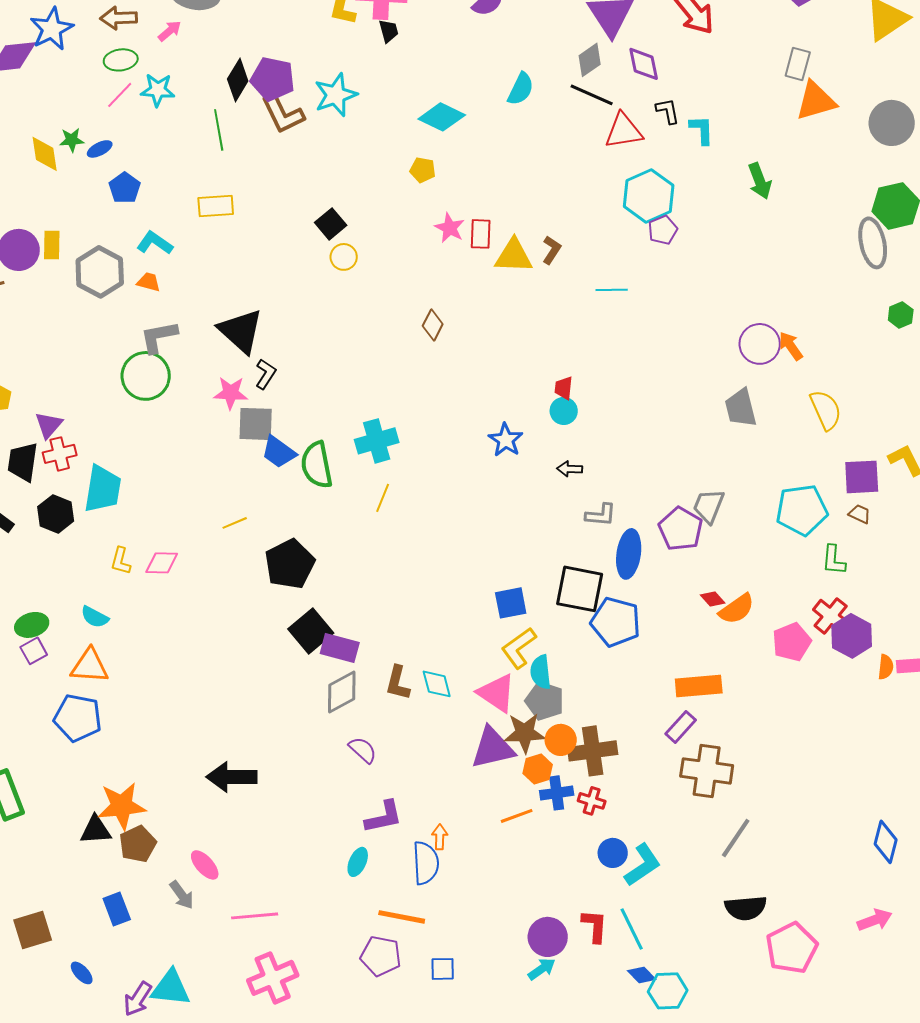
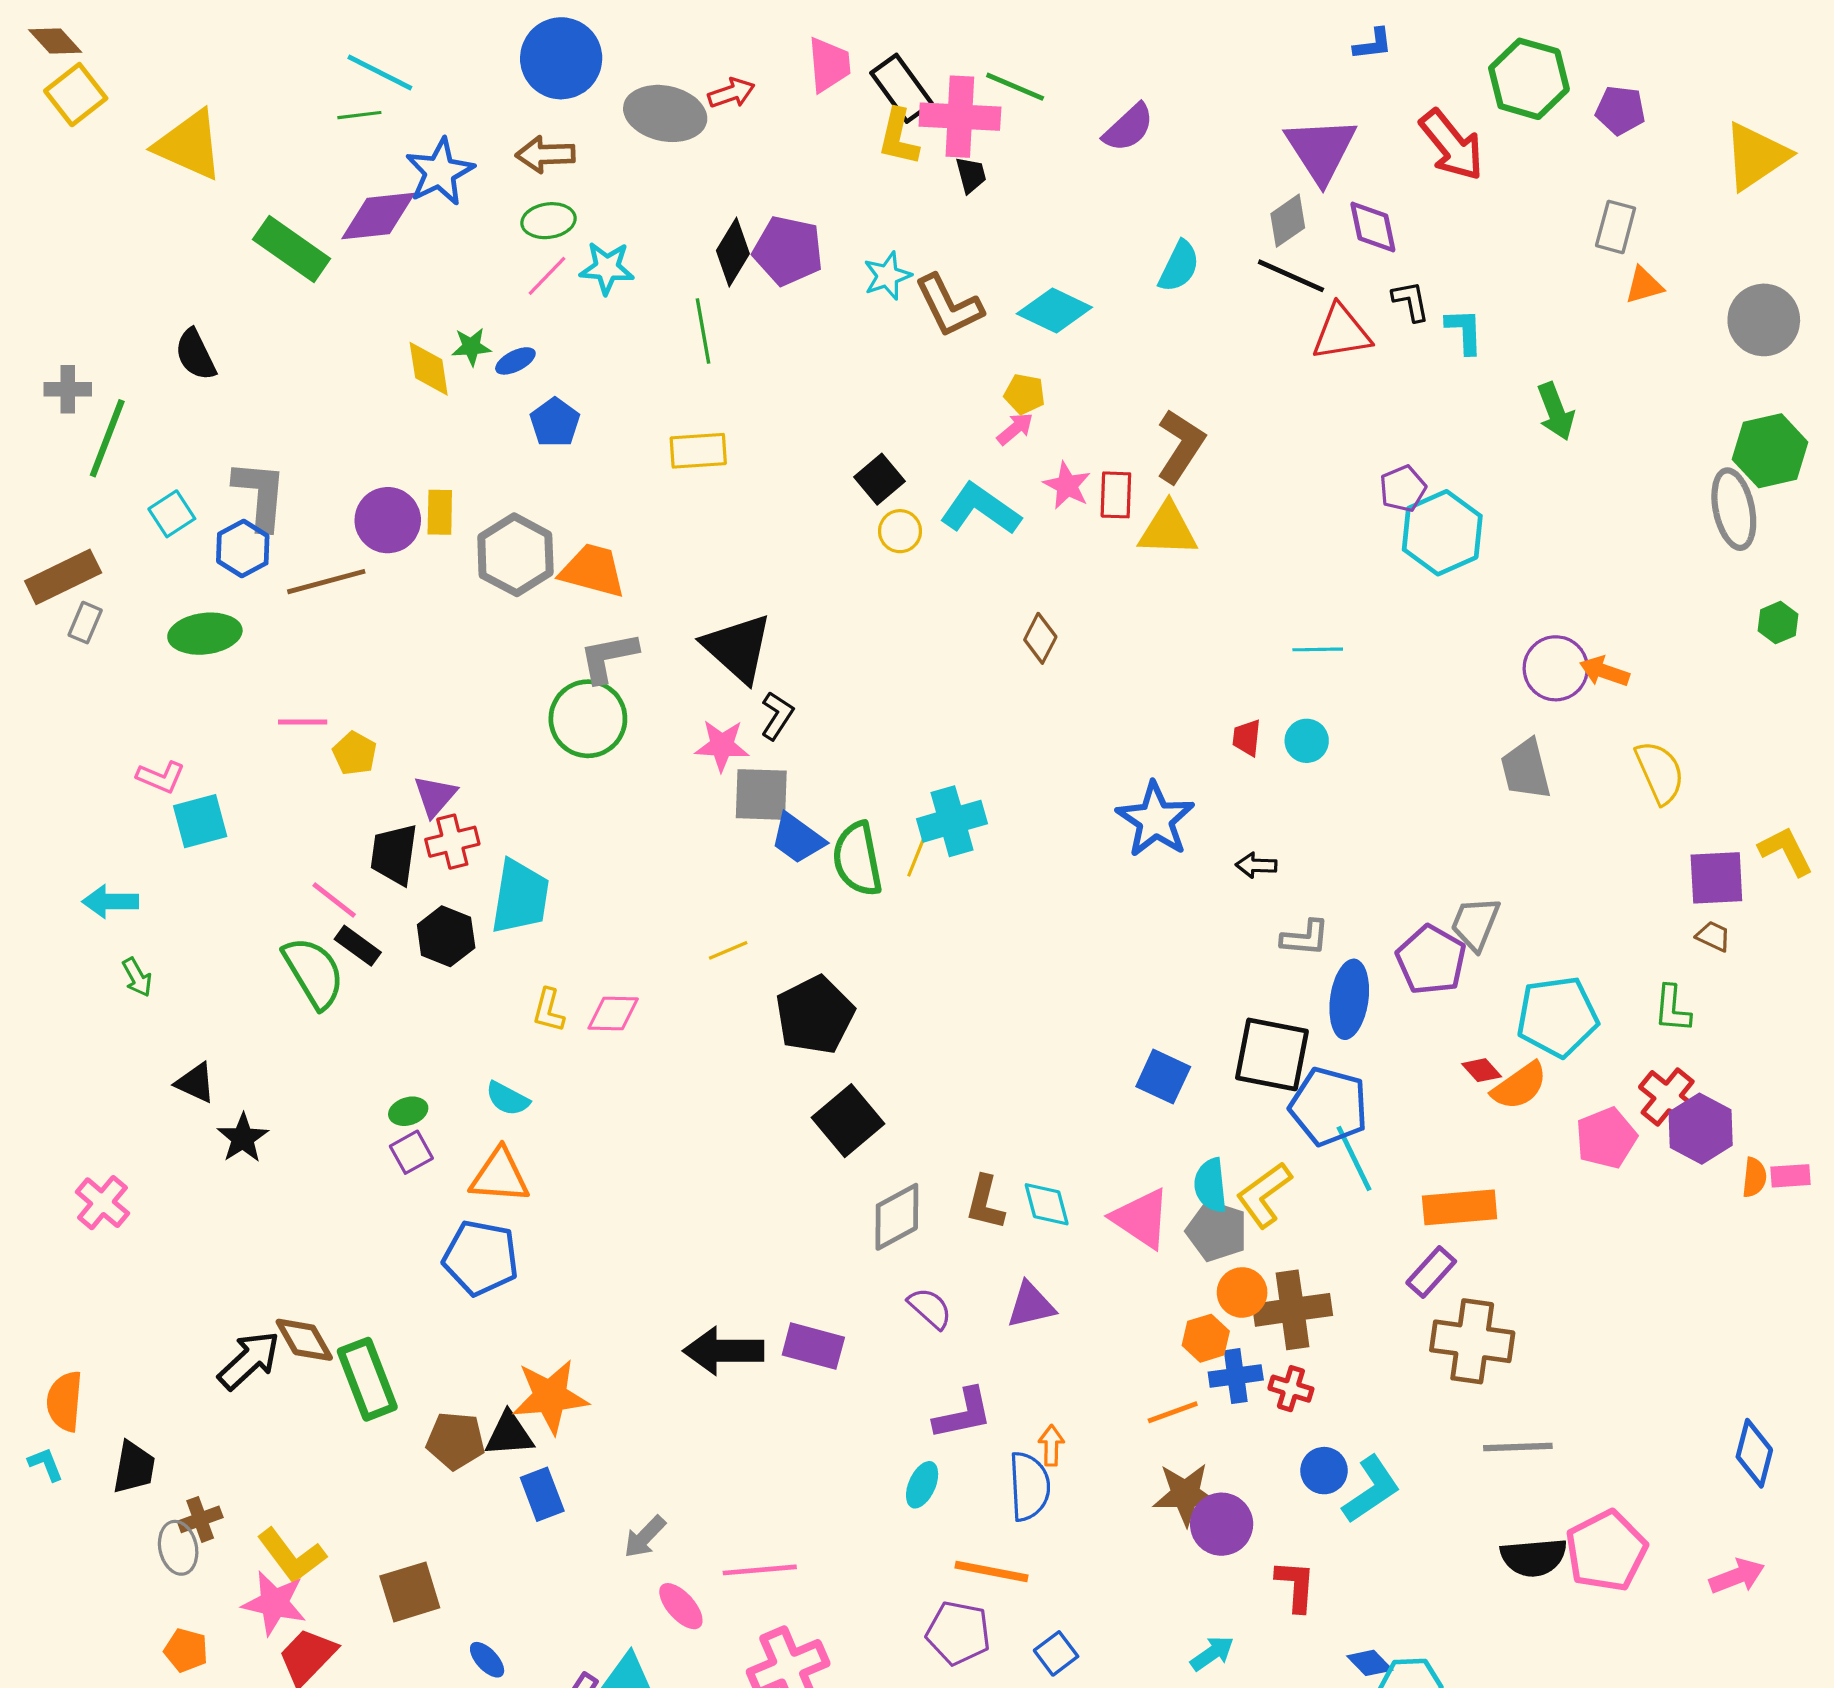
pink arrow: (170, 31) -> (1015, 429), moved
cyan star: (336, 95) -> (887, 276), size x0.7
orange triangle: (816, 101) -> (1644, 285), size x0.6
brown L-shape: (283, 114) -> (949, 306), moved
cyan hexagon: (649, 196) -> (1442, 533), moved
cyan L-shape: (155, 243) -> (980, 509), moved, size x1.4
brown L-shape: (552, 250) -> (1181, 446), moved, size x1.6
orange trapezoid: (149, 282) -> (593, 571), size x1.8
cyan line: (612, 290) -> (1318, 649), moved
orange arrow: (791, 346) -> (1605, 671), turned -36
cyan circle: (564, 411) -> (1307, 741), moved
blue star: (506, 440) -> (1155, 820), size x1.4
yellow line: (383, 498) -> (917, 854), moved
cyan pentagon: (802, 510) -> (1557, 1017), moved
blue square: (511, 603) -> (1163, 1077), turned 36
green ellipse: (32, 625) -> (408, 1111), size x0.7
purple rectangle: (340, 648) -> (813, 1346), moved
yellow L-shape: (519, 648) -> (1264, 1195), moved
brown star: (525, 733) -> (1185, 1494), moved
purple triangle: (493, 748) -> (1031, 1305), moved, size x0.7
gray line: (736, 838) -> (1518, 1447), turned 54
brown pentagon: (138, 844) -> (456, 1441), moved, turned 30
pink ellipse: (205, 865) -> (681, 1606), moved
gray arrow: (182, 895) -> (645, 1537), turned 80
blue rectangle: (117, 909) -> (542, 1494), moved
cyan line: (632, 929) -> (1354, 1158), moved
purple circle: (548, 937) -> (1222, 1524), moved
pink pentagon: (792, 948) -> (1606, 1551), moved
blue square: (443, 969) -> (1056, 1653), turned -36

